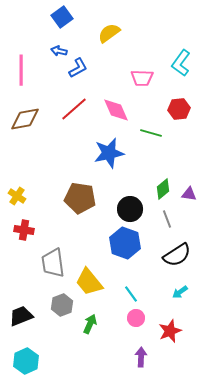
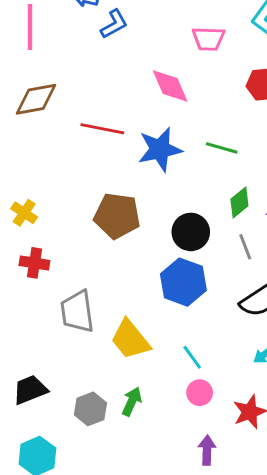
red line: (74, 109) -> (102, 129), moved, turned 52
green line: (151, 133) -> (222, 148), moved
gray hexagon: (62, 305) -> (90, 409), moved

